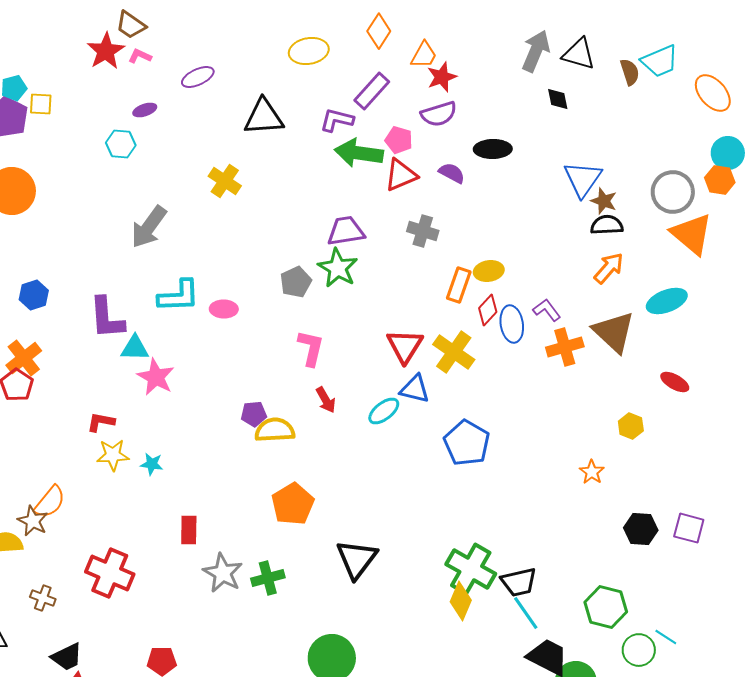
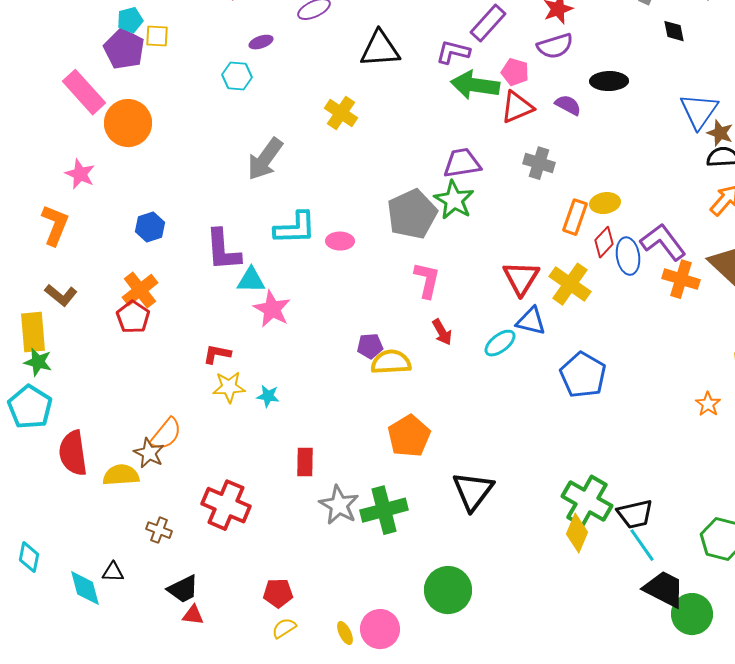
gray pentagon: (296, 282) -> (412, 214), size x1.6
purple L-shape: (547, 310) -> (663, 242), size x1.6
orange cross: (565, 347) -> (681, 279), turned 33
green cross: (268, 578) -> (384, 510), size x1.4

